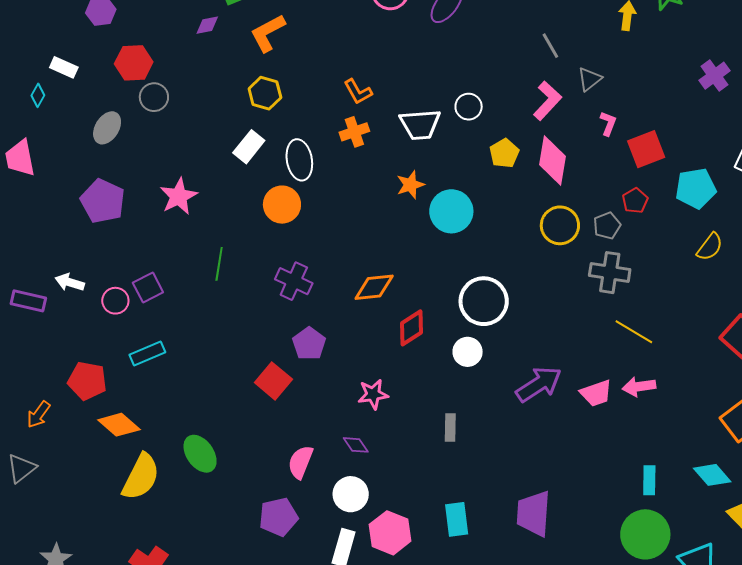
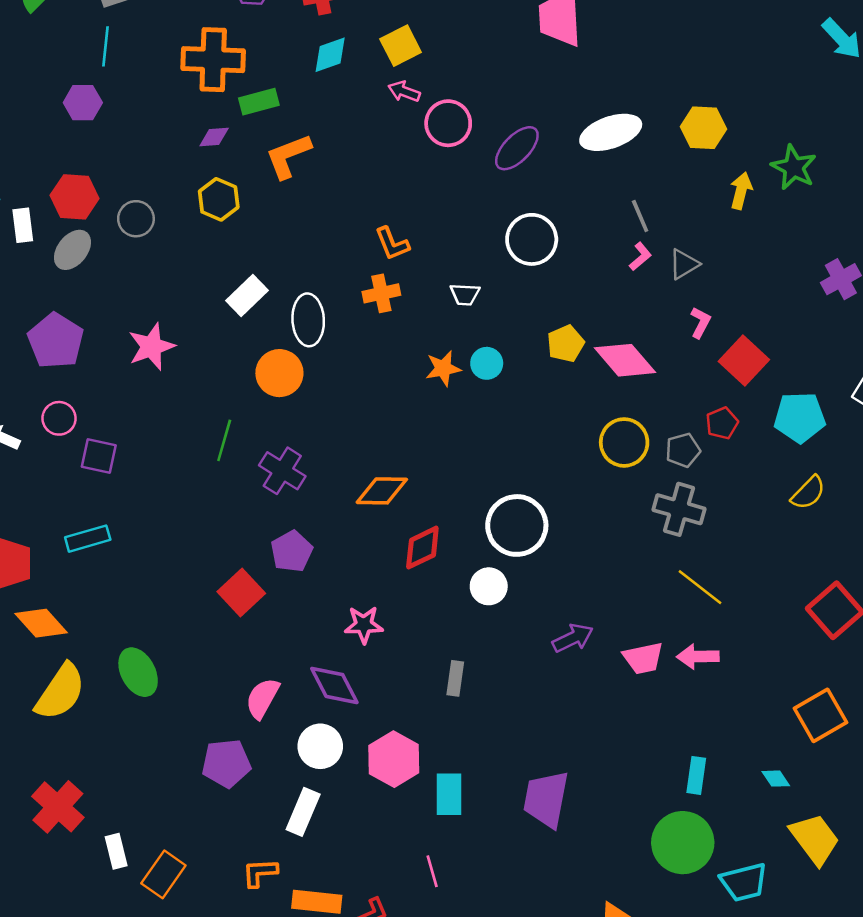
red hexagon: (134, 63) -> (75, 197), moved
white rectangle: (64, 67) -> (23, 225), moved, turned 52
yellow hexagon: (265, 93) -> (219, 199), moved
pink L-shape: (547, 101) -> (640, 257), moved, size x0.6
white circle: (469, 107) -> (532, 239), moved, size x1.5
white trapezoid: (420, 124) -> (465, 294), size x0.6
red square: (646, 149) -> (744, 361), turned -33
pink diamond: (553, 161) -> (625, 360), turned -57
cyan circle: (451, 211) -> (487, 363), moved, size x0.6
green line: (219, 264) -> (224, 440), moved
purple square: (148, 287) -> (99, 456), turned 32
pink circle: (115, 301) -> (59, 418), moved
purple arrow: (539, 384) -> (573, 638), size x0.7
purple diamond: (356, 445) -> (334, 686), size x1.6
cyan diamond: (712, 475) -> (776, 779), size x0.6
pink hexagon: (390, 533) -> (394, 759), moved

